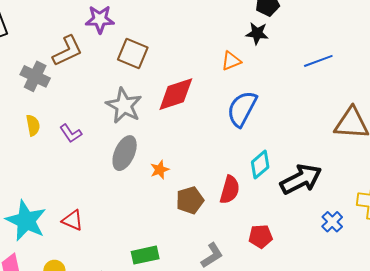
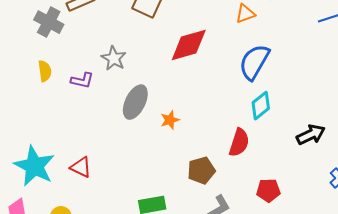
gray star: (124, 106) -> (114, 58), moved, size x0.7
purple L-shape: (71, 133) -> (82, 80), turned -45
cyan diamond: (260, 165) -> (261, 106), moved
black arrow: (301, 179) -> (311, 135), size x0.7
brown pentagon: (190, 200) -> (201, 170), moved

